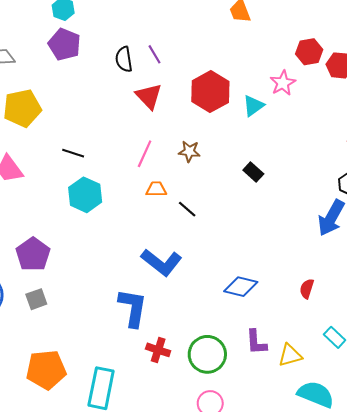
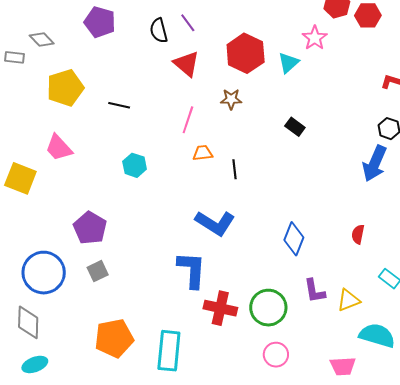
brown star: (189, 151) -> (231, 99), moved
black line: (73, 153) -> (119, 105), moved
cyan hexagon: (85, 195) -> (135, 165), size x0.7
black line: (187, 209) -> (235, 169), turned 48
blue diamond: (241, 287) -> (294, 239), turned -76
red cross: (158, 350) -> (220, 308), size x1.4

